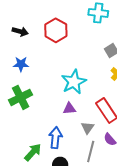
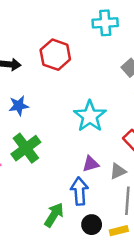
purple triangle: (69, 109) -> (91, 164), moved
gray triangle: (88, 128) -> (118, 171), turned 40

